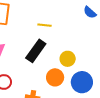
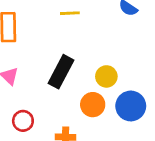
yellow line: (45, 25) -> (70, 13), moved

